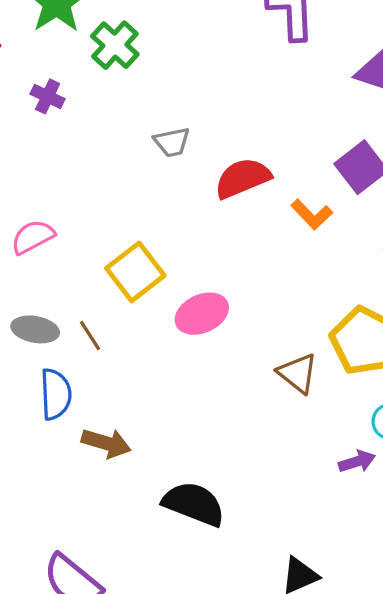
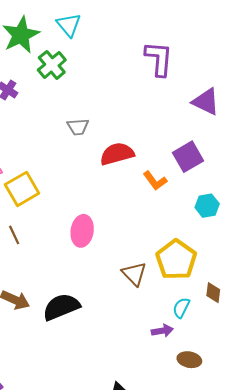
yellow square: (135, 272) -> (22, 189), moved
pink ellipse: (202, 314) -> (82, 231), turned -64
black semicircle: (194, 504) -> (61, 307), moved, turned -51

